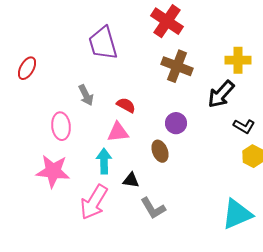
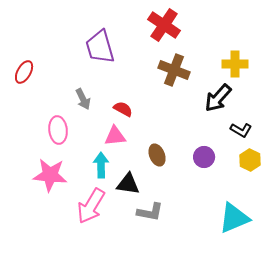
purple circle: (176, 123) -> (204, 157), moved
black triangle: (131, 180) -> (128, 184), size x1.4
gray L-shape: (153, 208) -> (150, 212), turned -48

